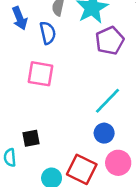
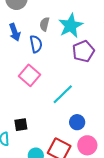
pink square: (40, 74) -> (29, 75), turned 30
cyan line: (108, 101) -> (63, 94), moved

